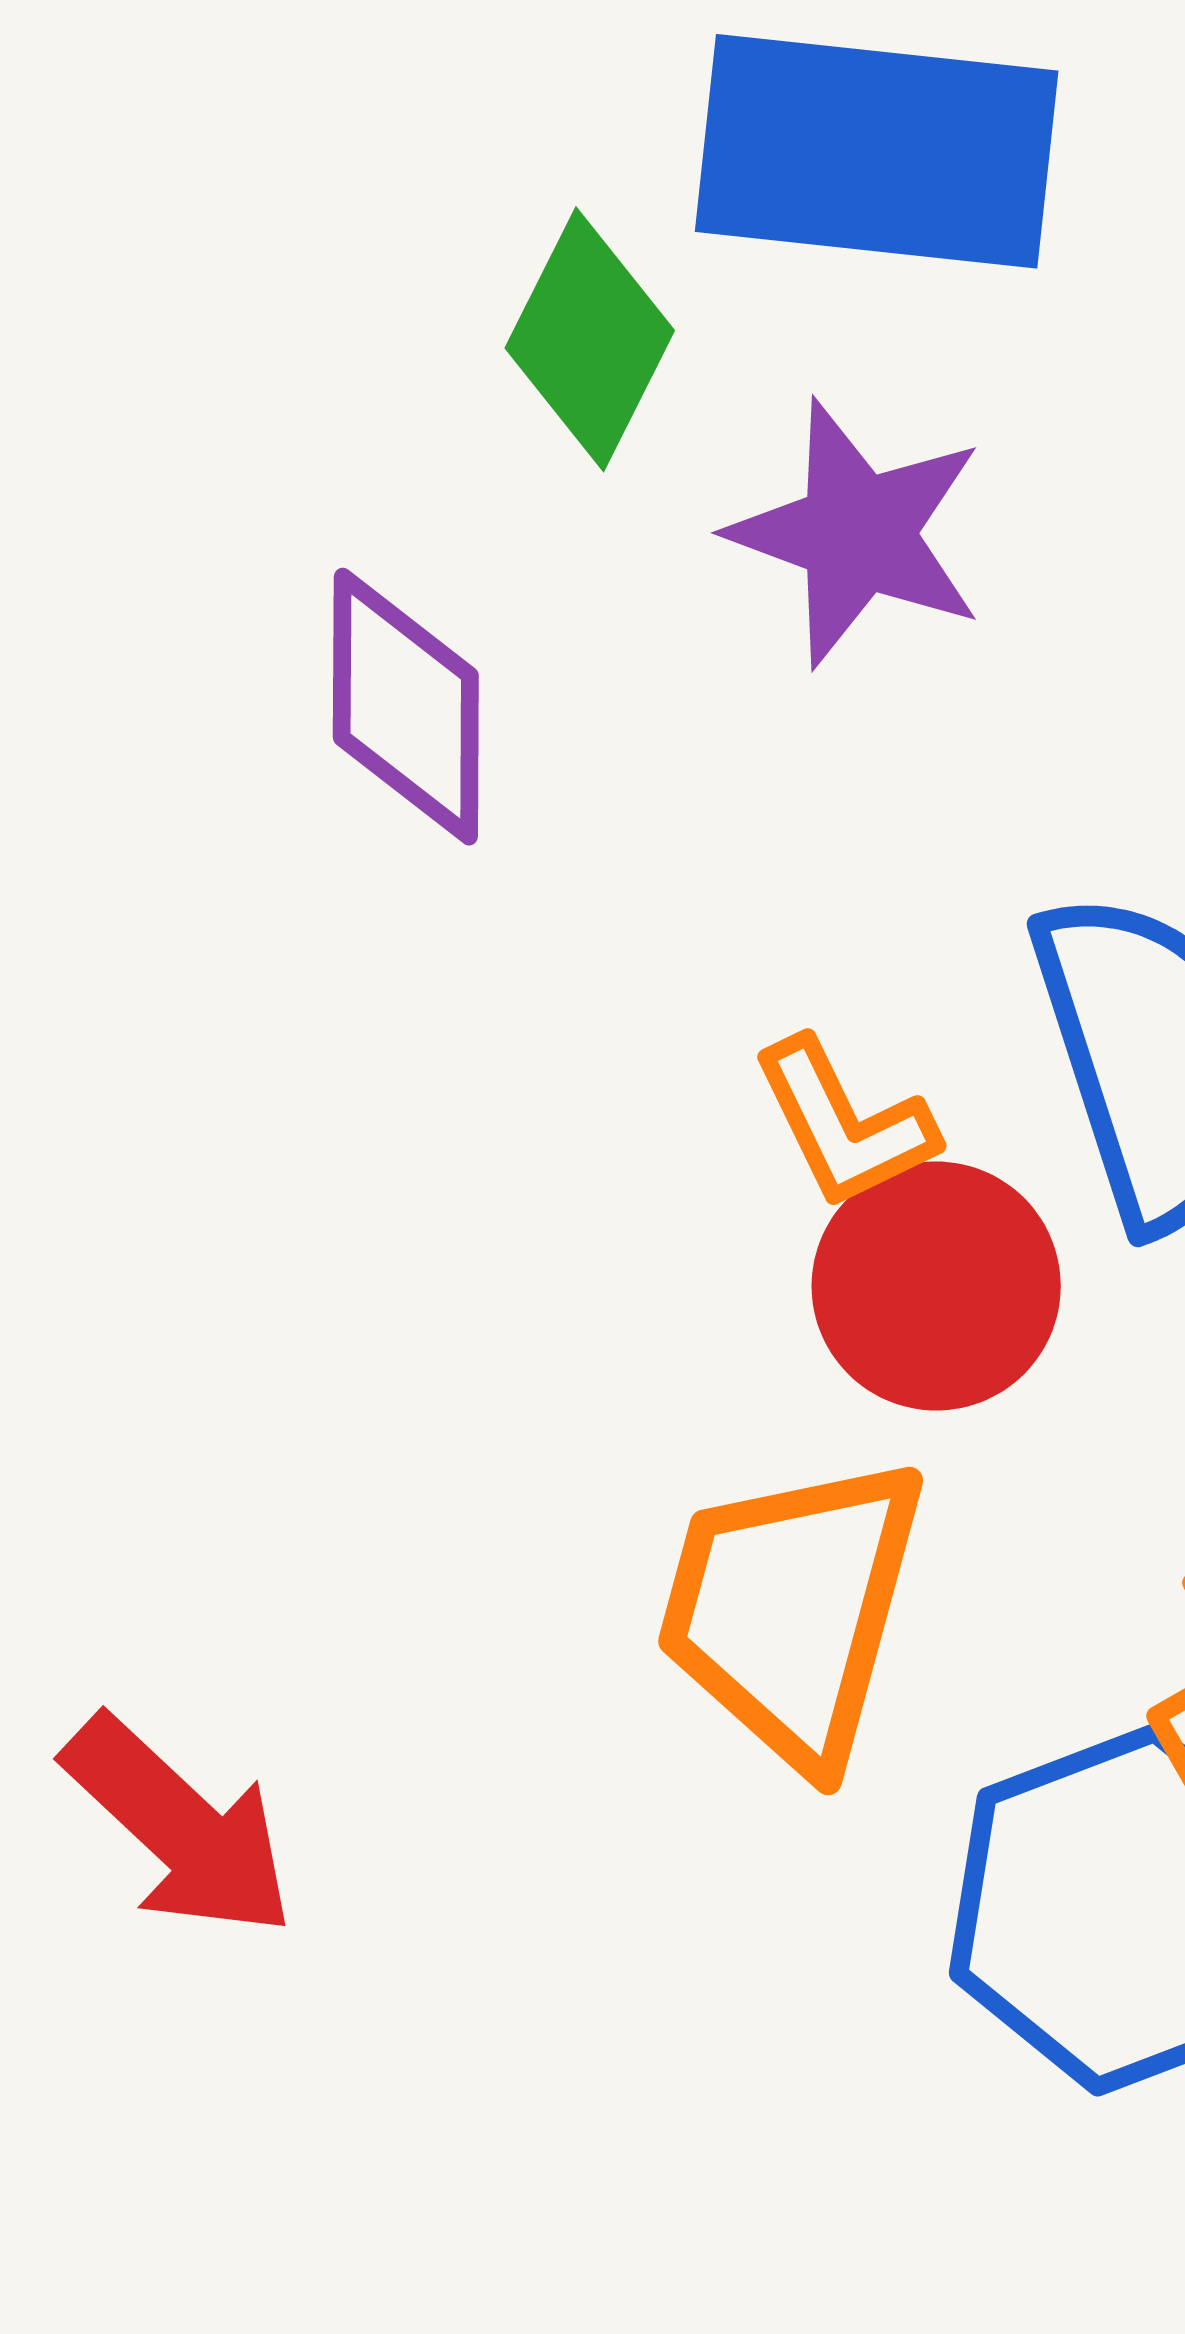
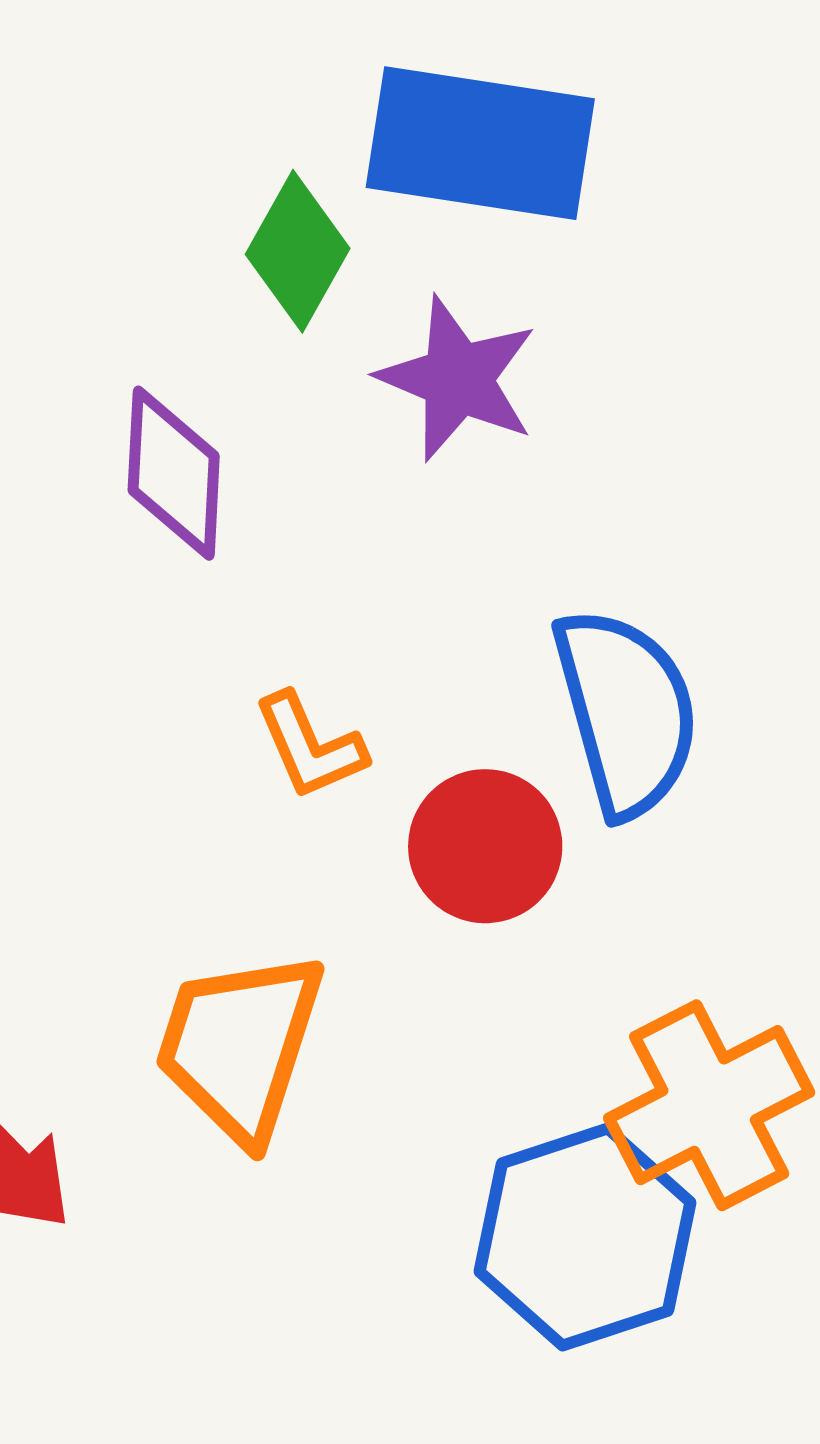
orange L-shape: (844, 1124) -> (310, 746), moved
orange trapezoid: (791, 1610) -> (240, 1046), moved

